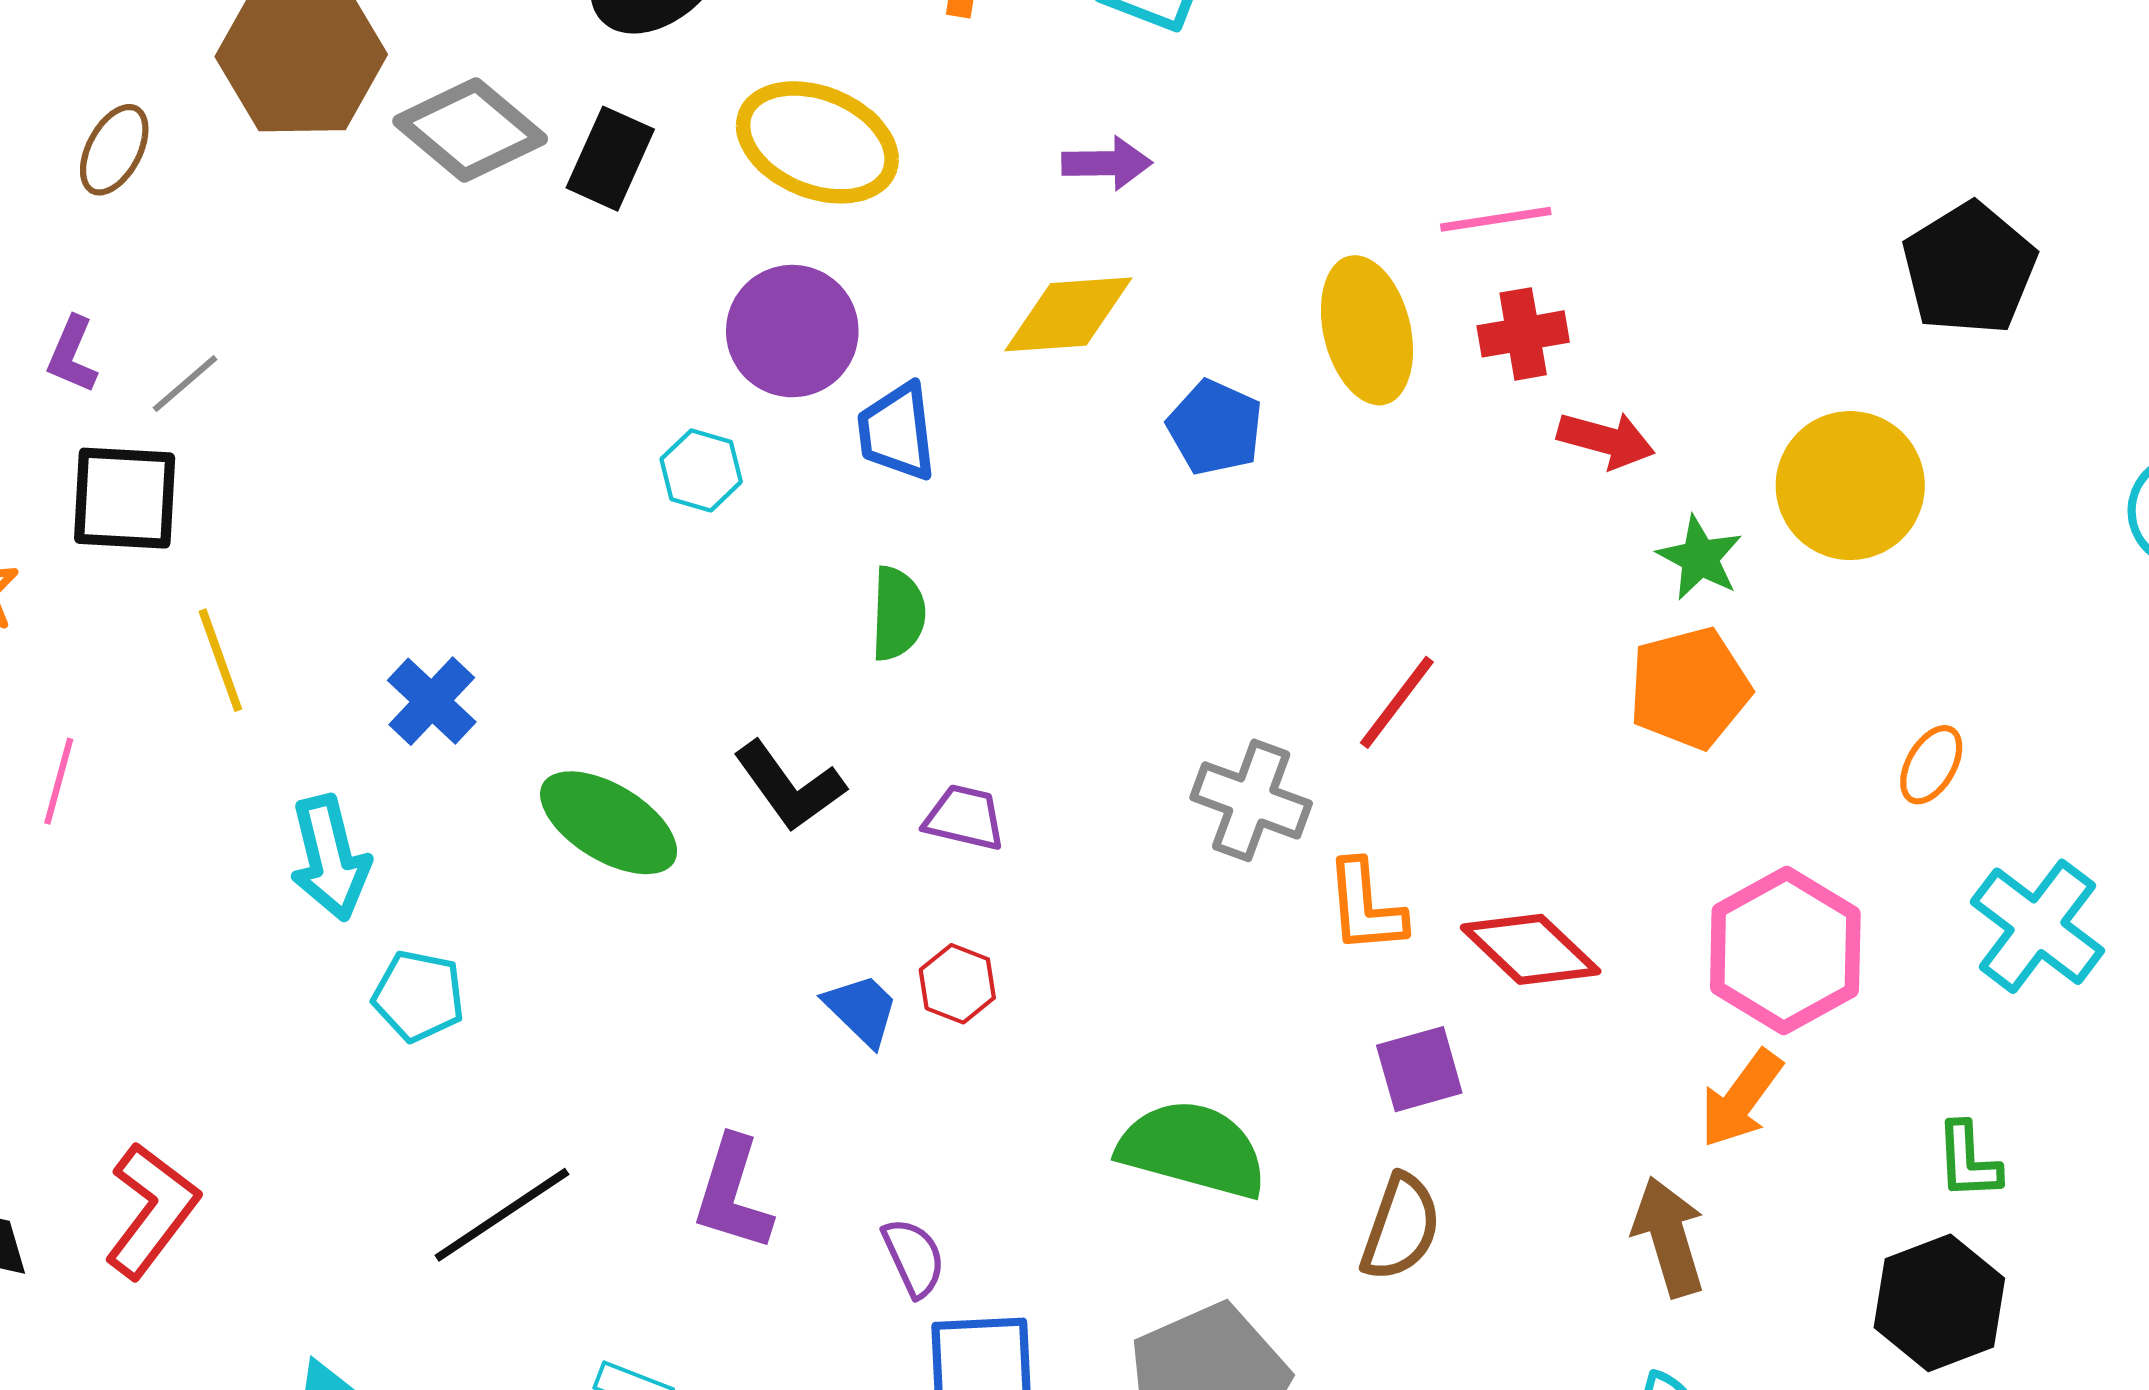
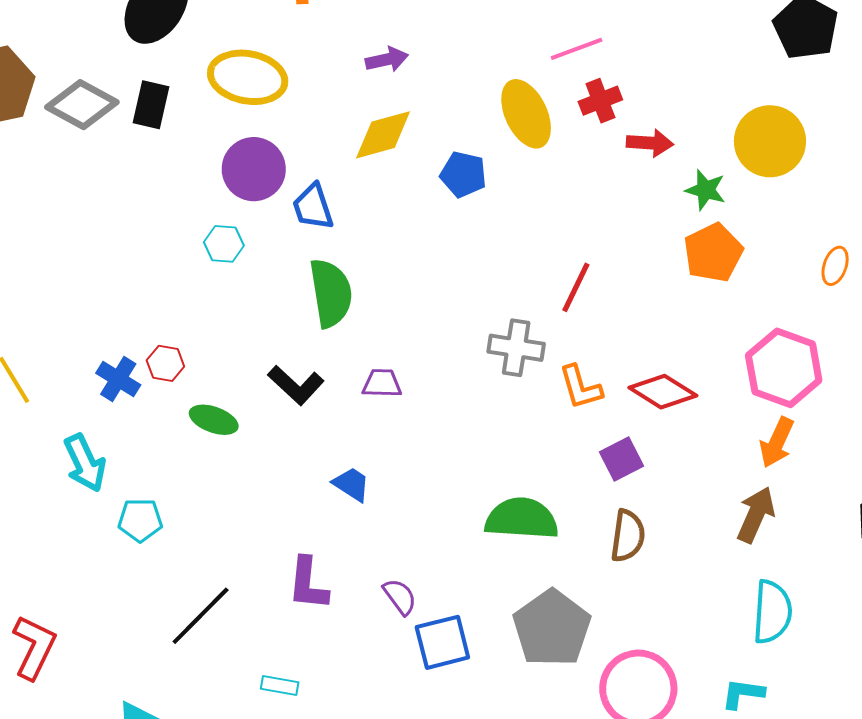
green semicircle: (898, 614) -> (331, 293), size x1.5
green ellipse: (609, 823) -> (214, 420), size x0.7
red hexagon: (957, 984) -> (165, 363), moved
brown arrow: (1669, 1237) -> (756, 515), turned 52

